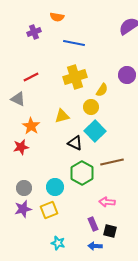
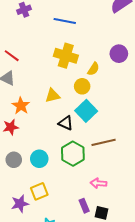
red line: (31, 77) -> (12, 56), moved, turned 63
yellow cross: (75, 77) -> (66, 56), turned 35
cyan circle: (55, 187) -> (39, 159), moved
gray circle: (24, 188) -> (14, 160), moved
purple star: (23, 209) -> (20, 204), moved

